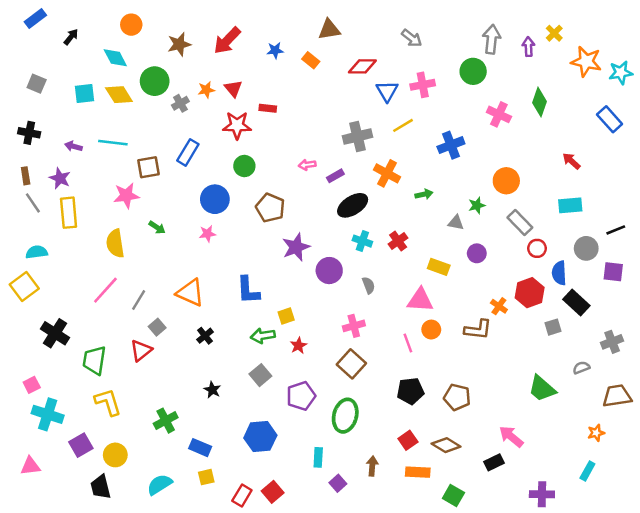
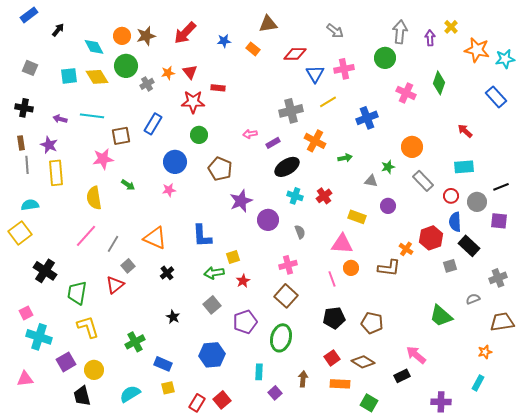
orange circle: (131, 25) -> (122, 36), moved
gray line: (33, 203) -> (27, 165), turned 30
red circle: (537, 248) -> (451, 196), moved

